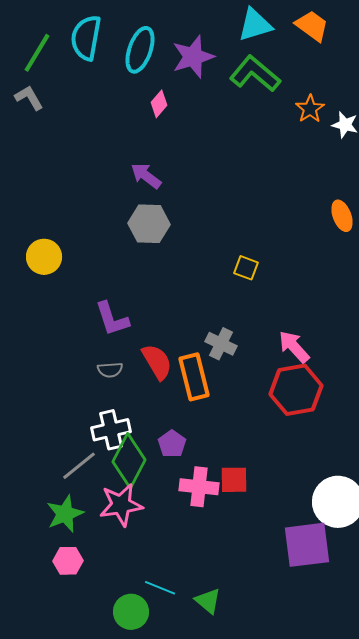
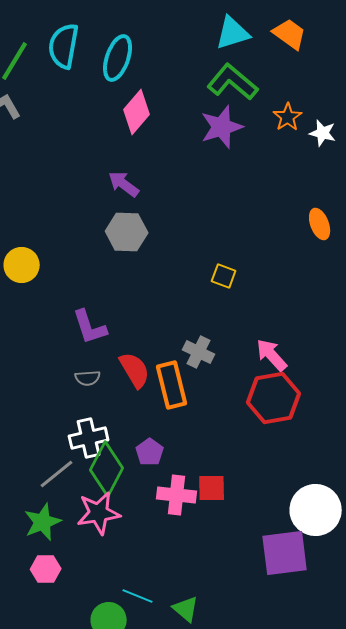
purple star: (193, 57) -> (222, 127), moved
pink diamond: (159, 104) -> (137, 112), size x1.6

